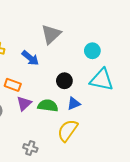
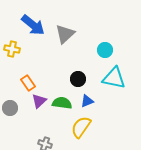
blue arrow: (30, 58) -> (33, 25), moved, size x1.4
orange rectangle: (13, 85) -> (28, 83), turned 35

